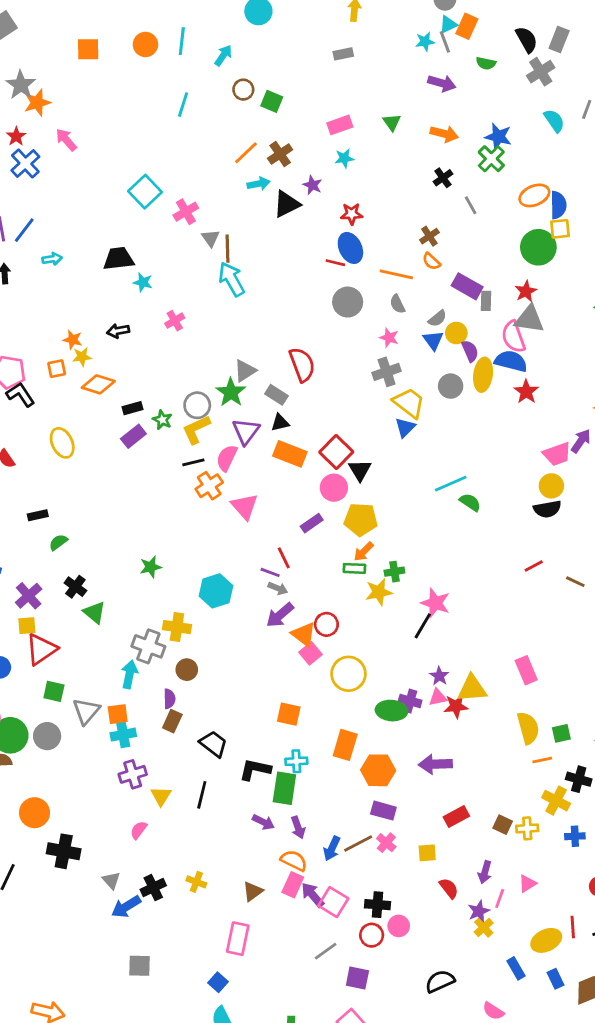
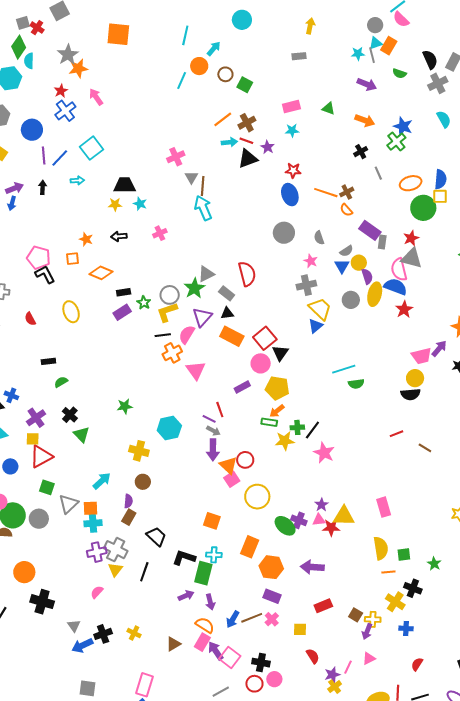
orange circle: (145, 44) -> (199, 66), moved
orange square: (88, 49) -> (118, 34), size x1.4
green triangle: (392, 122) -> (328, 108), turned -40
cyan square: (145, 192) -> (91, 148), moved
orange ellipse: (534, 195) -> (411, 183), moved
red line: (335, 263) -> (246, 141), moved
orange line: (396, 274) -> (326, 193), moved
yellow star: (82, 357) -> (115, 204), moved
green semicircle: (470, 502) -> (356, 384), turned 133
purple arrow: (280, 615) -> (213, 450), turned -55
black line: (423, 626) -> (312, 430), moved
gray cross: (148, 646) -> (116, 550), moved
cyan arrow: (129, 674) -> (102, 481), turned 30
green ellipse: (392, 711) -> (285, 526), turned 30
purple arrow: (263, 822) -> (186, 596), turned -56
purple arrow: (485, 872) -> (367, 632), moved
pink rectangle: (238, 939) -> (144, 685), moved

